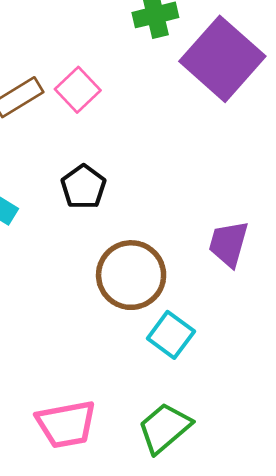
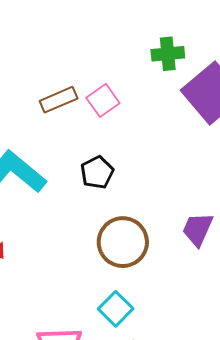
cyan square: (171, 335) -> (116, 309), moved

